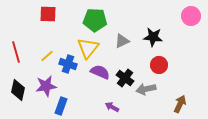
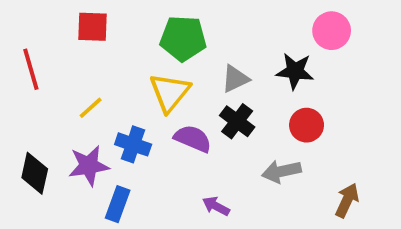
pink circle: (191, 16) -> (332, 31), moved
red line: (16, 52) -> (31, 69), moved
blue cross: (68, 64) -> (133, 144), moved
black cross: (125, 78) -> (237, 121), moved

